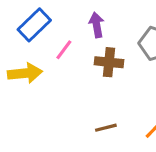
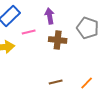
pink line: (64, 50) -> (29, 32), turned 40

